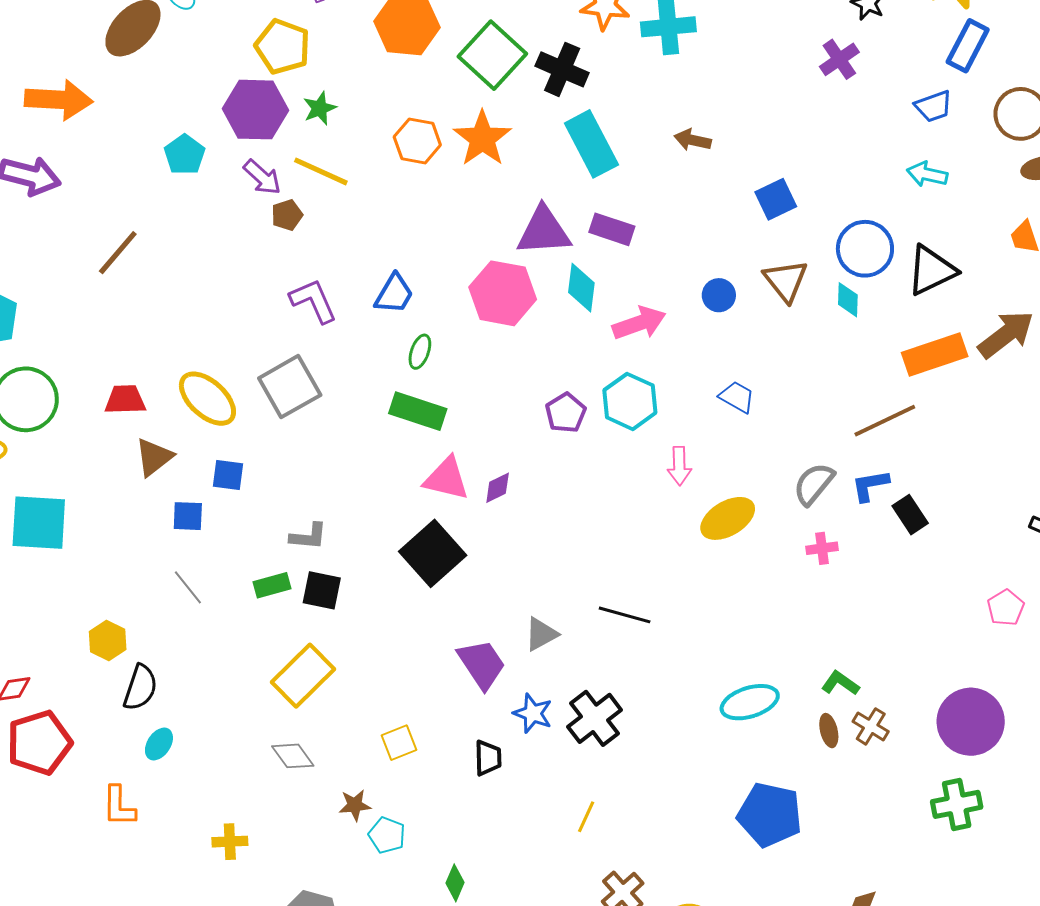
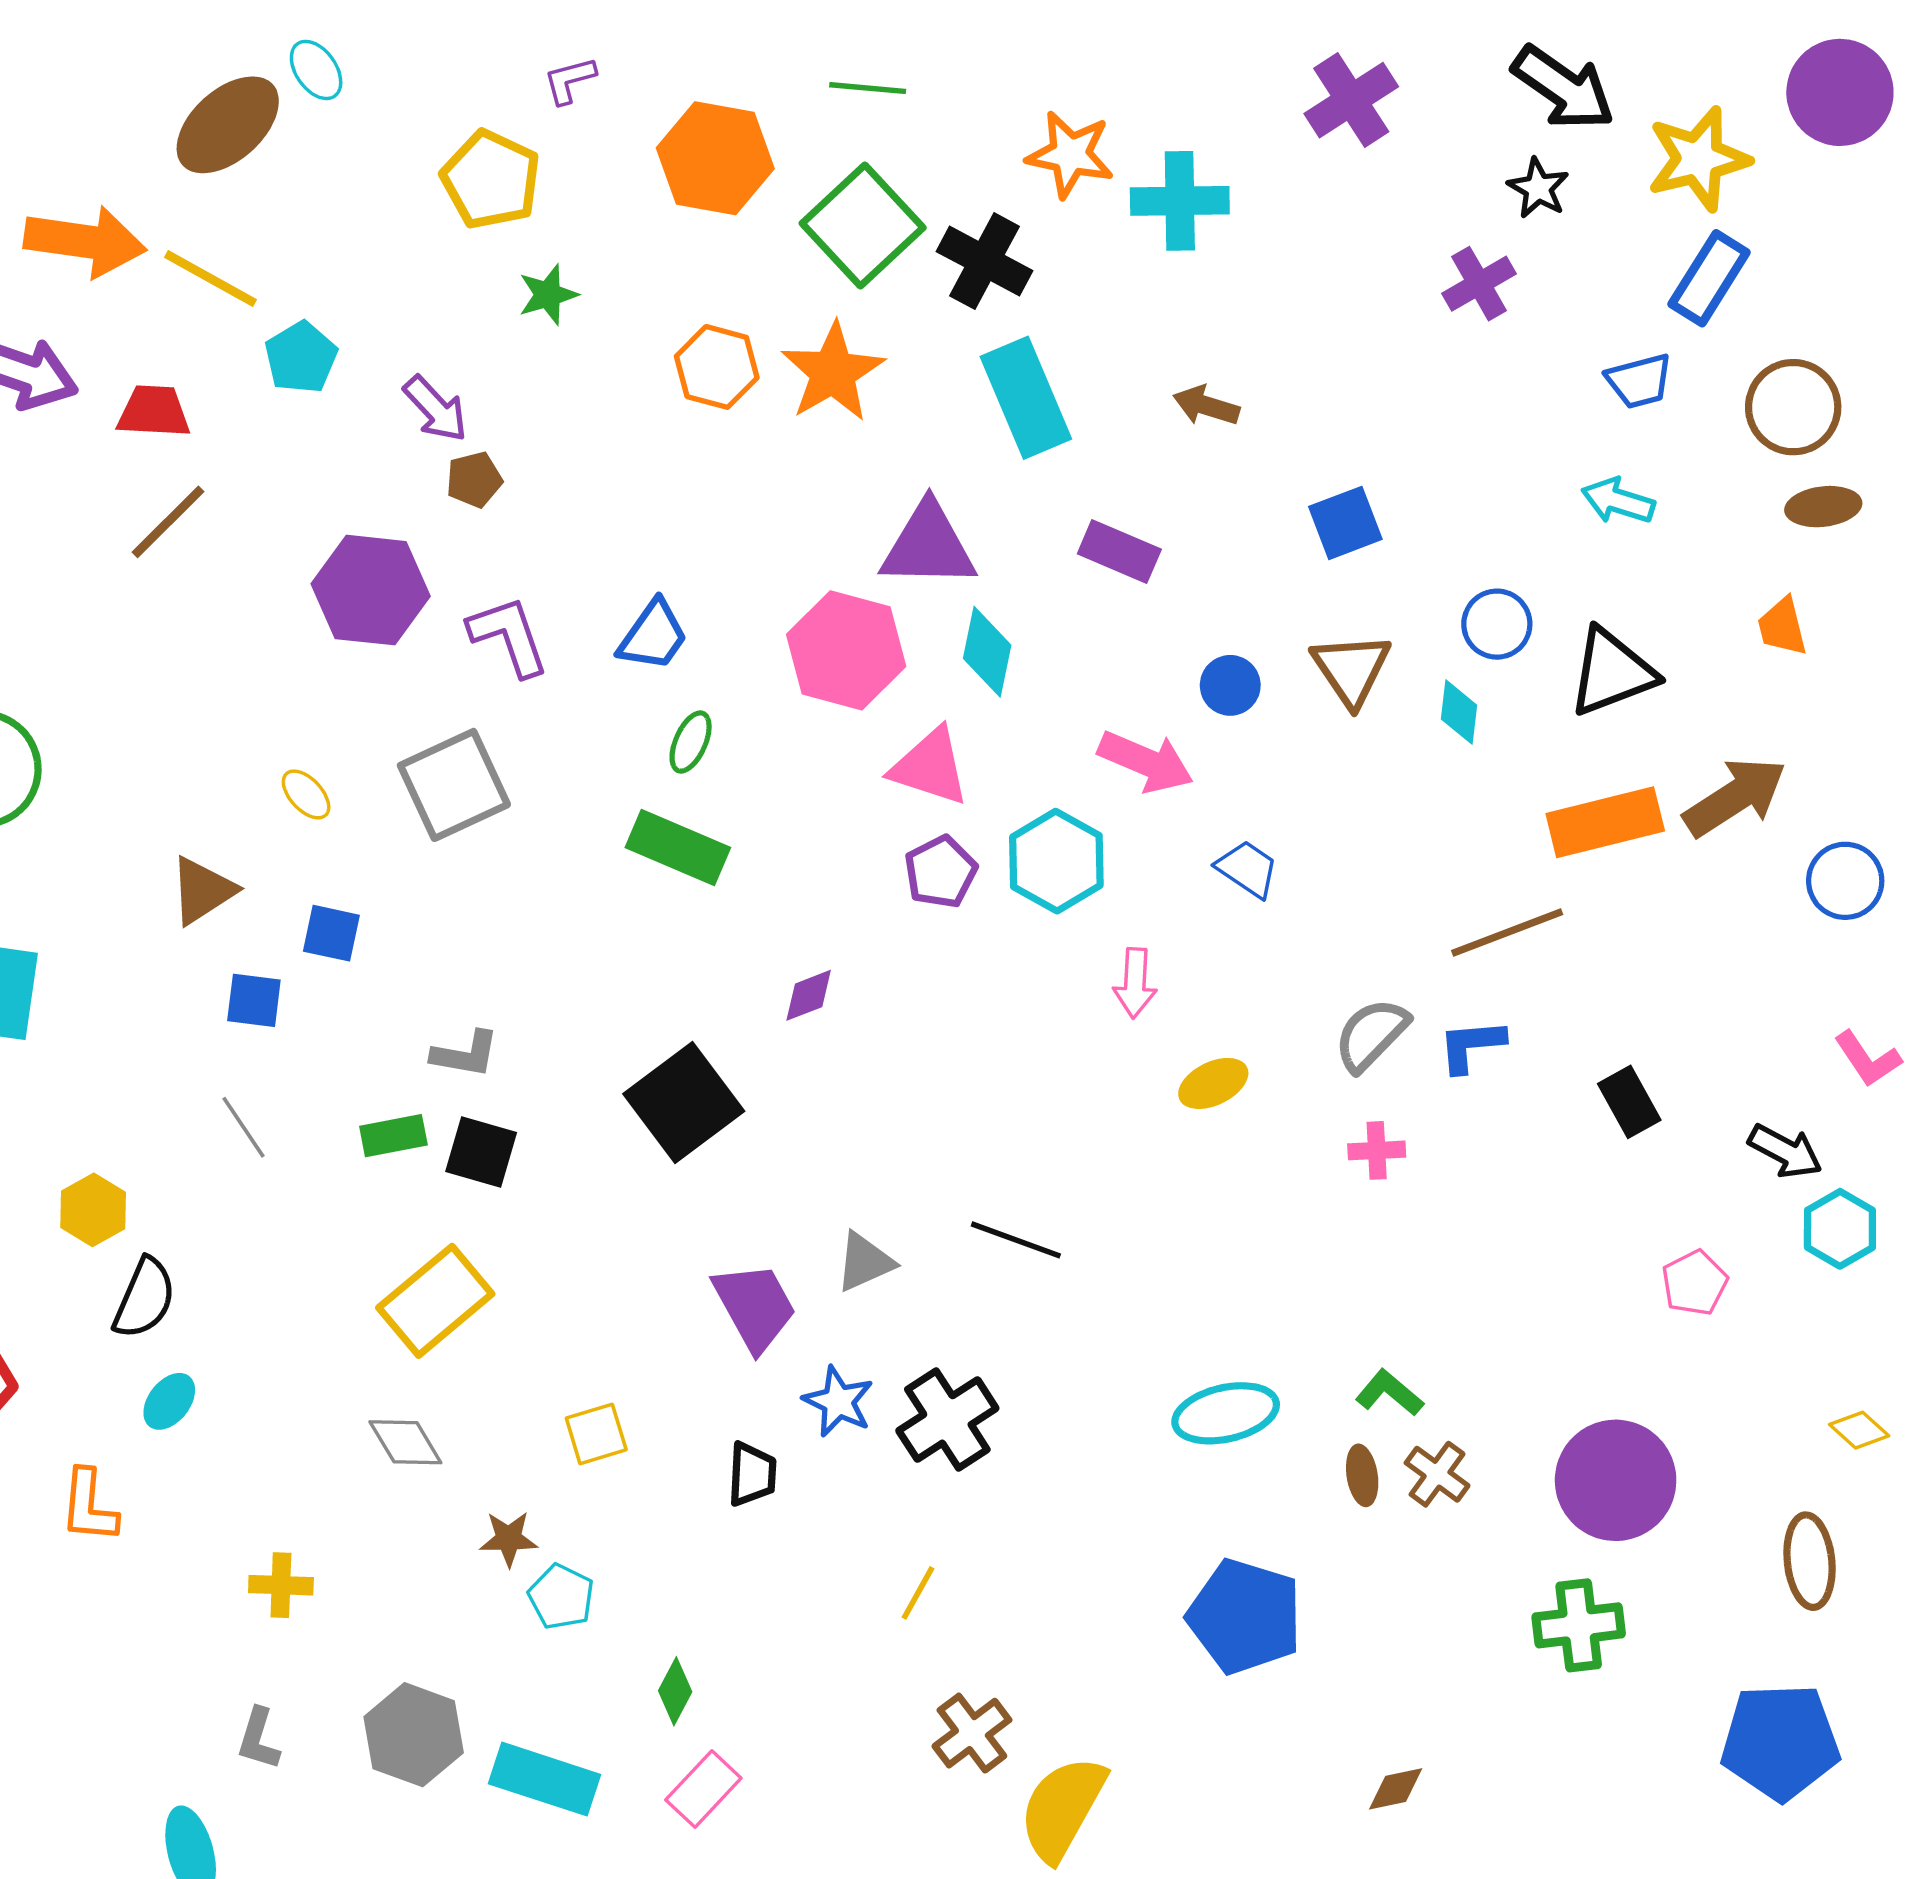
purple hexagon: (256, 110) -> (371, 590), moved
yellow line: (321, 171) -> (211, 279), moved
purple rectangle: (612, 229) -> (1119, 552), moved
blue circle: (865, 249) -> (1497, 624), size x0.7
pink arrow: (639, 323) -> (1146, 762), moved, turned 38
yellow ellipse: (207, 399) -> (306, 794), size x0.5
red trapezoid: (125, 400) -> (154, 411), moved
pink triangle: (446, 479) -> (930, 767), moved
black rectangle: (910, 515) -> (1629, 1102), moved
yellow ellipse: (728, 518) -> (1213, 1083), size x0.7

